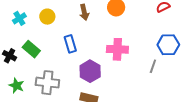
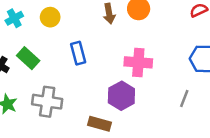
brown arrow: (84, 12) -> (109, 14), moved
gray line: (153, 66) -> (184, 99), moved
purple hexagon: (90, 71) -> (121, 96), moved

